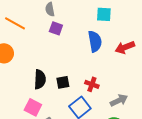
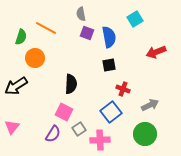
cyan square: (104, 14) -> (135, 19), turned -35
blue semicircle: (95, 41) -> (109, 37), moved
black square: (63, 82) -> (109, 65), moved

